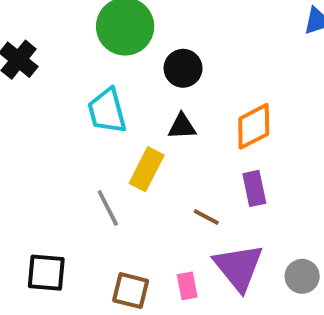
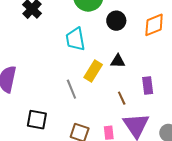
black triangle: (182, 126) -> (118, 61), moved
orange diamond: (254, 126) -> (154, 25), moved
brown line: (206, 217) -> (122, 98), turned 32

